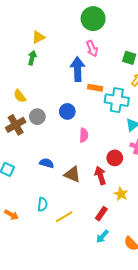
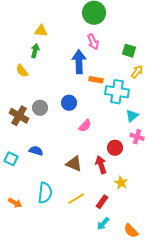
yellow triangle: (38, 37) -> (41, 31), turned 32
yellow semicircle: (20, 96) -> (22, 71), moved
brown cross: (16, 125) -> (19, 116), turned -30
pink semicircle: (84, 135) -> (85, 126), turned 40
blue semicircle: (47, 163) -> (36, 151), moved
cyan semicircle: (42, 204) -> (45, 193), size x1.5
yellow line: (64, 217) -> (76, 199), moved

